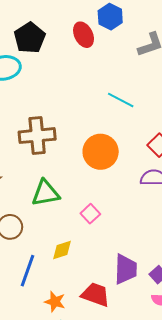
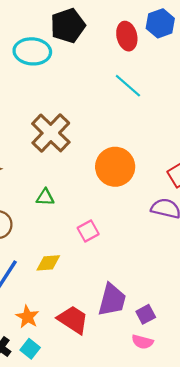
cyan line: (121, 100) -> (128, 86), moved
brown cross: (37, 136) -> (51, 133), turned 36
green triangle: (46, 193) -> (45, 197), size x0.6

